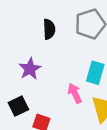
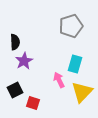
black semicircle: (49, 29) -> (15, 42), moved

